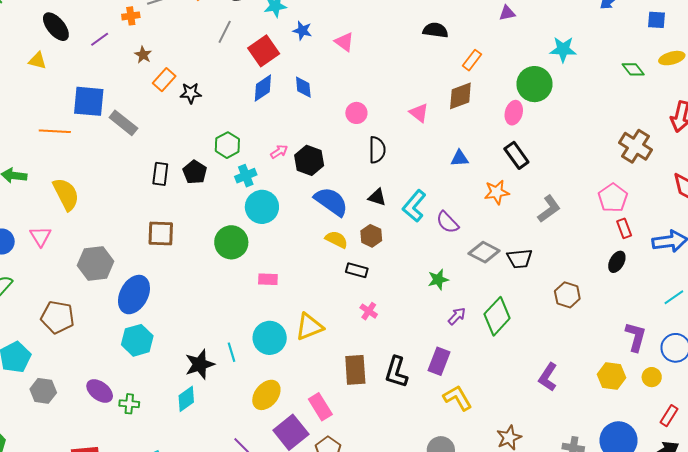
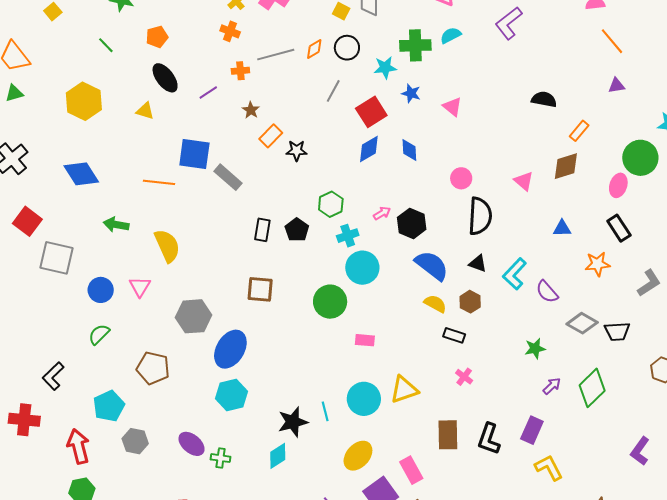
black semicircle: (377, 150) -> (480, 216), size x1.4

